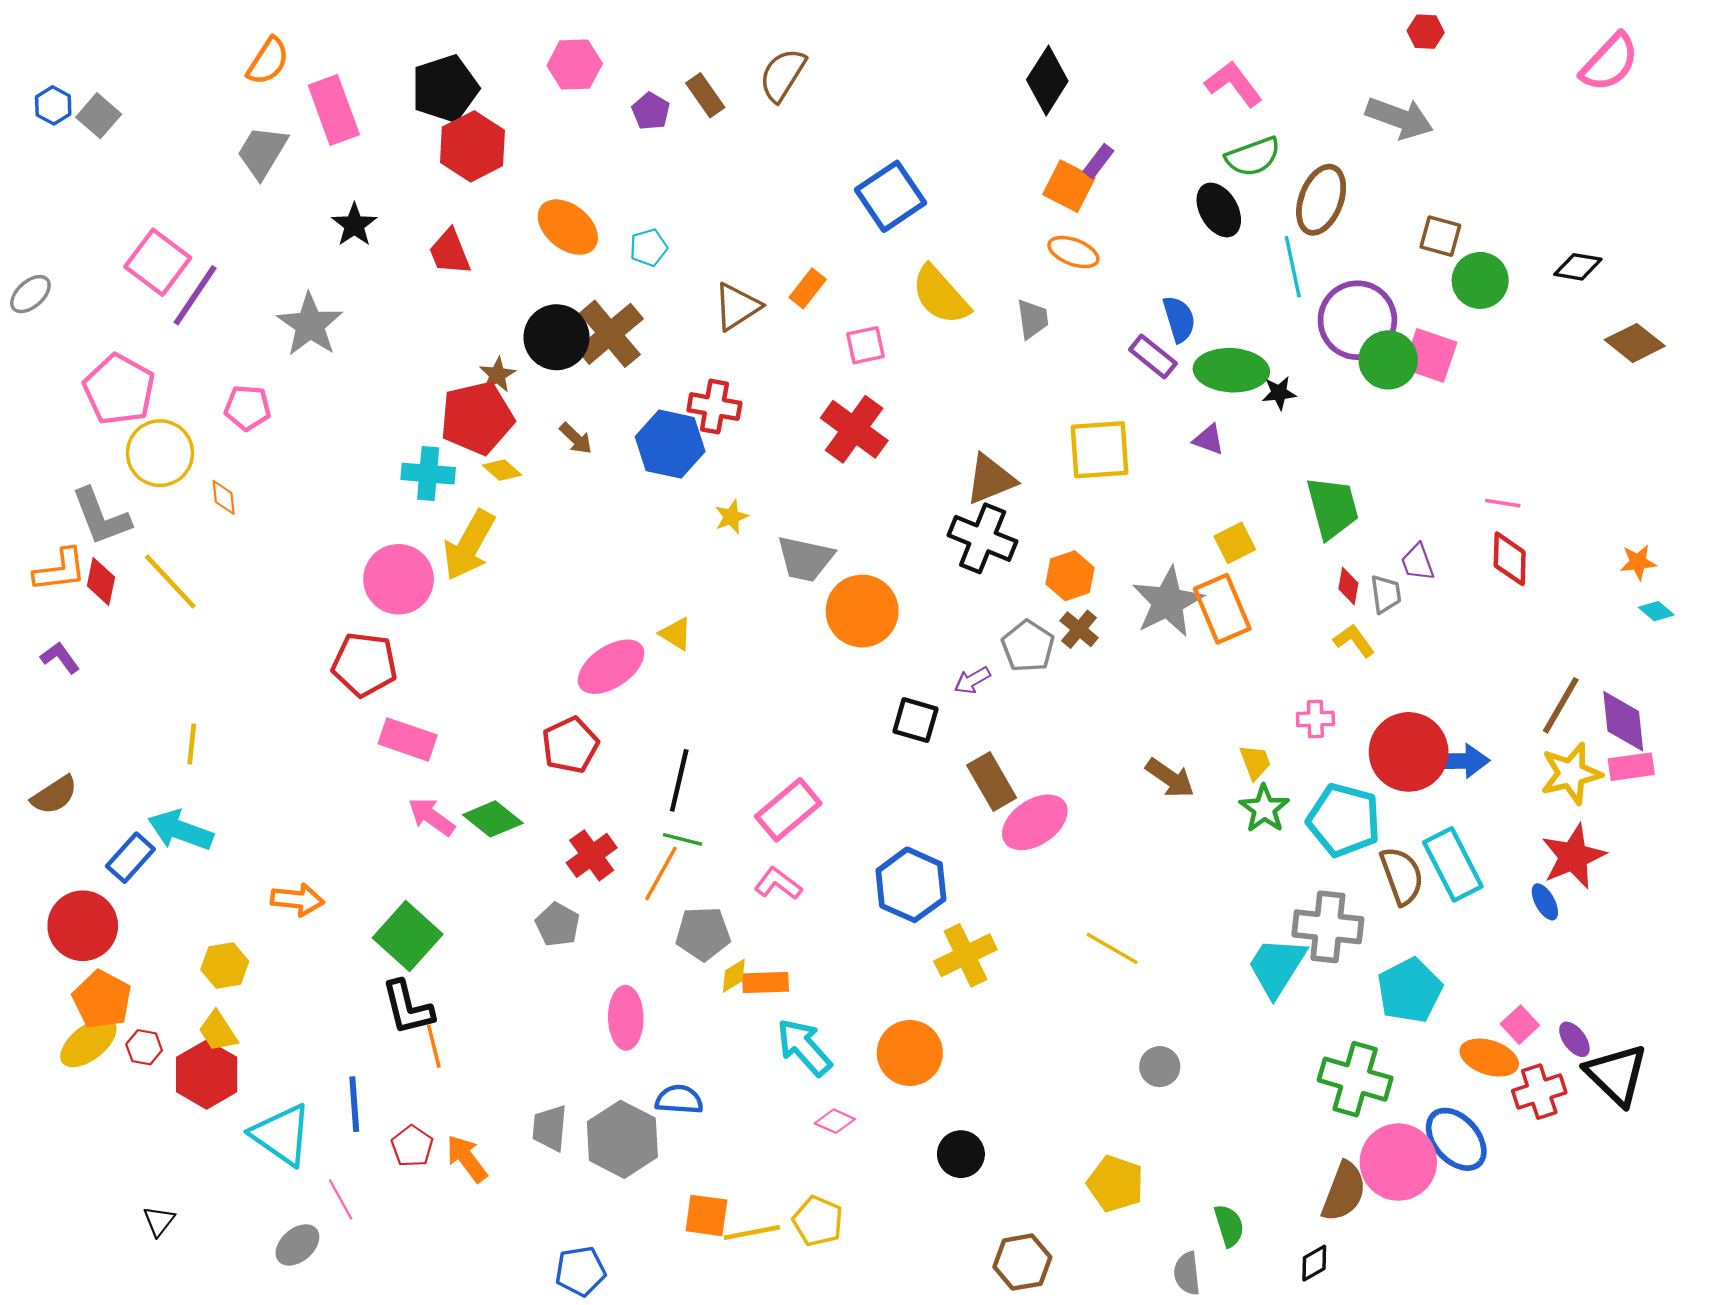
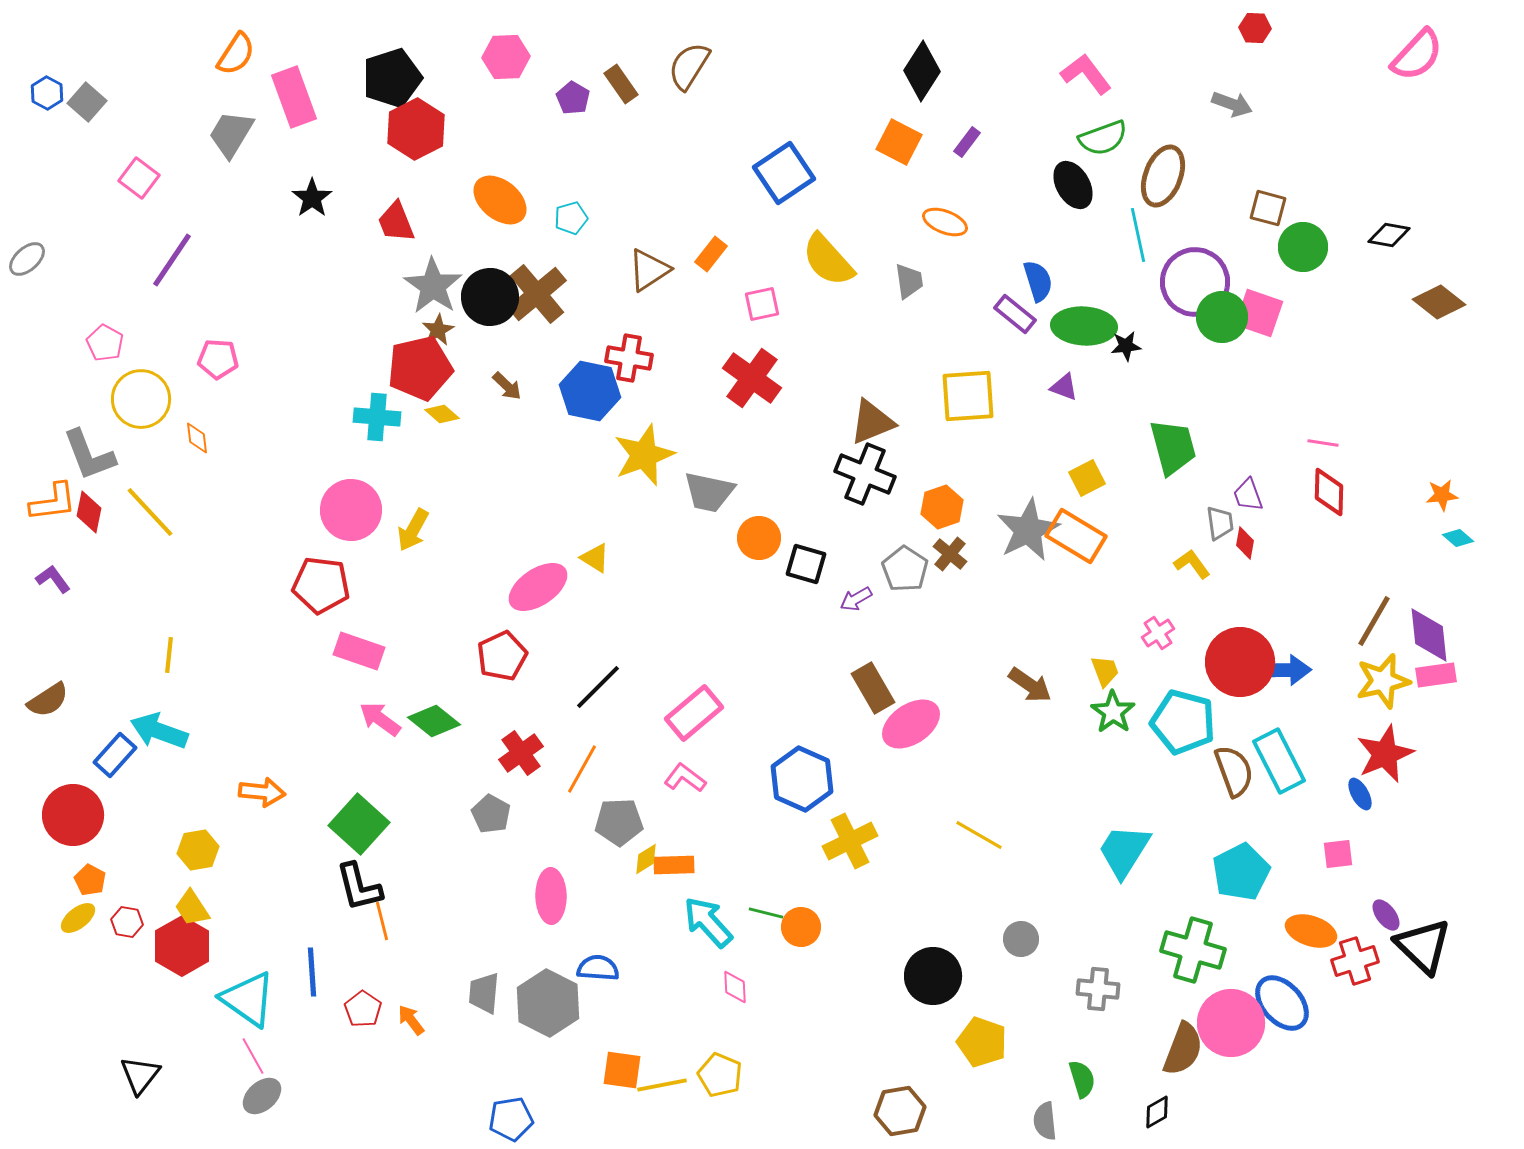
gray arrow: (1399, 118) -> (1232, 104), size x0.7
orange square: (1069, 186) -> (899, 142), moved
pink square: (158, 262) -> (139, 178), moved, size x0.7
gray star: (310, 325) -> (433, 286), moved
pink pentagon: (119, 389) -> (105, 343), size x0.6
yellow star: (731, 517) -> (644, 455), size x2.0
yellow arrow: (469, 545) -> (413, 530), moved, size x0.7
red diamond: (1348, 586) -> (1245, 543), moved
orange rectangle: (1222, 609) -> (1076, 536), turned -36
orange circle: (862, 611) -> (759, 538), size x0.7
pink cross: (1315, 719) -> (1158, 633), turned -32
black square: (915, 720) -> (806, 564), moved
black line: (679, 780) -> (598, 687), turned 32
green line: (683, 839) -> (766, 913), moved
gray cross: (1328, 927) -> (1098, 989), moved, size x0.7
orange pentagon: (102, 1000) -> (90, 880), size x0.6
pink square: (1520, 1025) -> (1338, 854), moved, turned 36
yellow ellipse: (88, 1043) -> (78, 918), size x0.7
orange circle: (910, 1053) -> (801, 927), size x0.7
pink diamond: (835, 1121) -> (735, 987), turned 64
black circle: (961, 1154) -> (933, 976), moved, size x1.4
orange arrow: (467, 1159) -> (411, 1020), size x0.7
pink line: (341, 1200) -> (253, 1056), moved
black triangle: (159, 1221) -> (140, 1075), size x1.4

